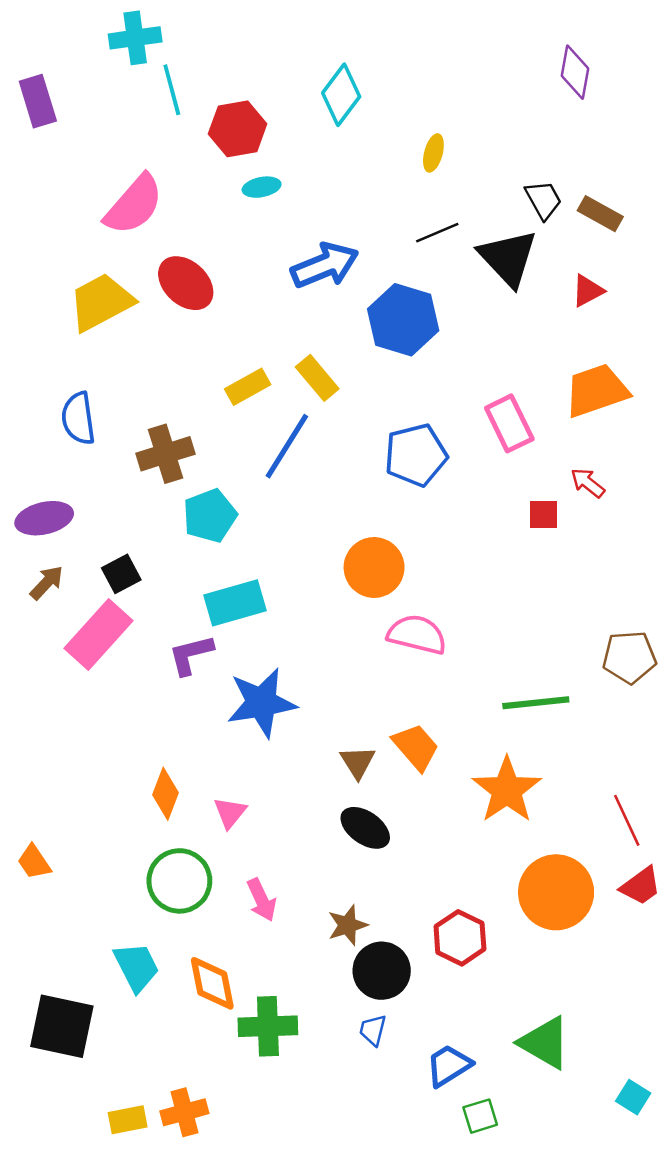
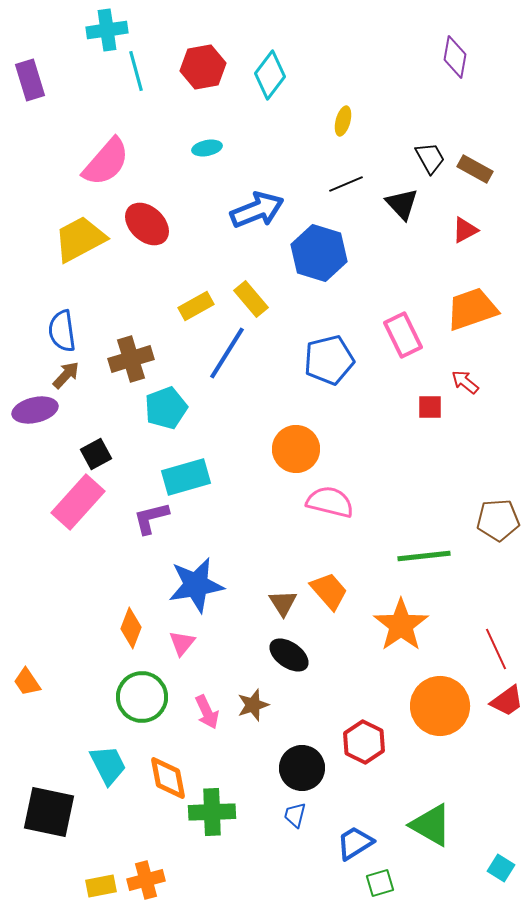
red hexagon: (238, 129) -> (203, 67), moved
black triangle: (508, 258) -> (402, 204), size x0.7
brown arrow: (47, 583) -> (66, 375), moved
blue star: (262, 703) -> (196, 585), moved
brown star: (348, 925) -> (253, 705), moved

